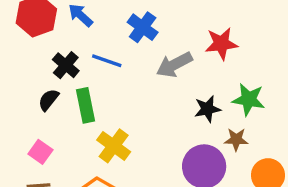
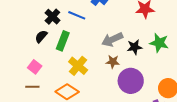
gray arrow: (174, 65) -> (112, 39), moved
green rectangle: (85, 105) -> (63, 41), turned 30
brown star: (236, 139) -> (113, 62), moved

